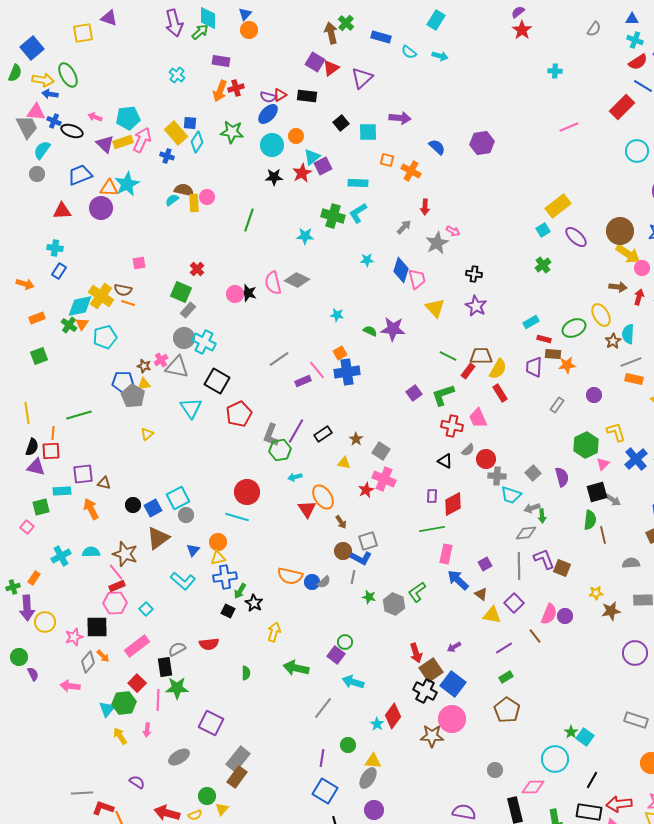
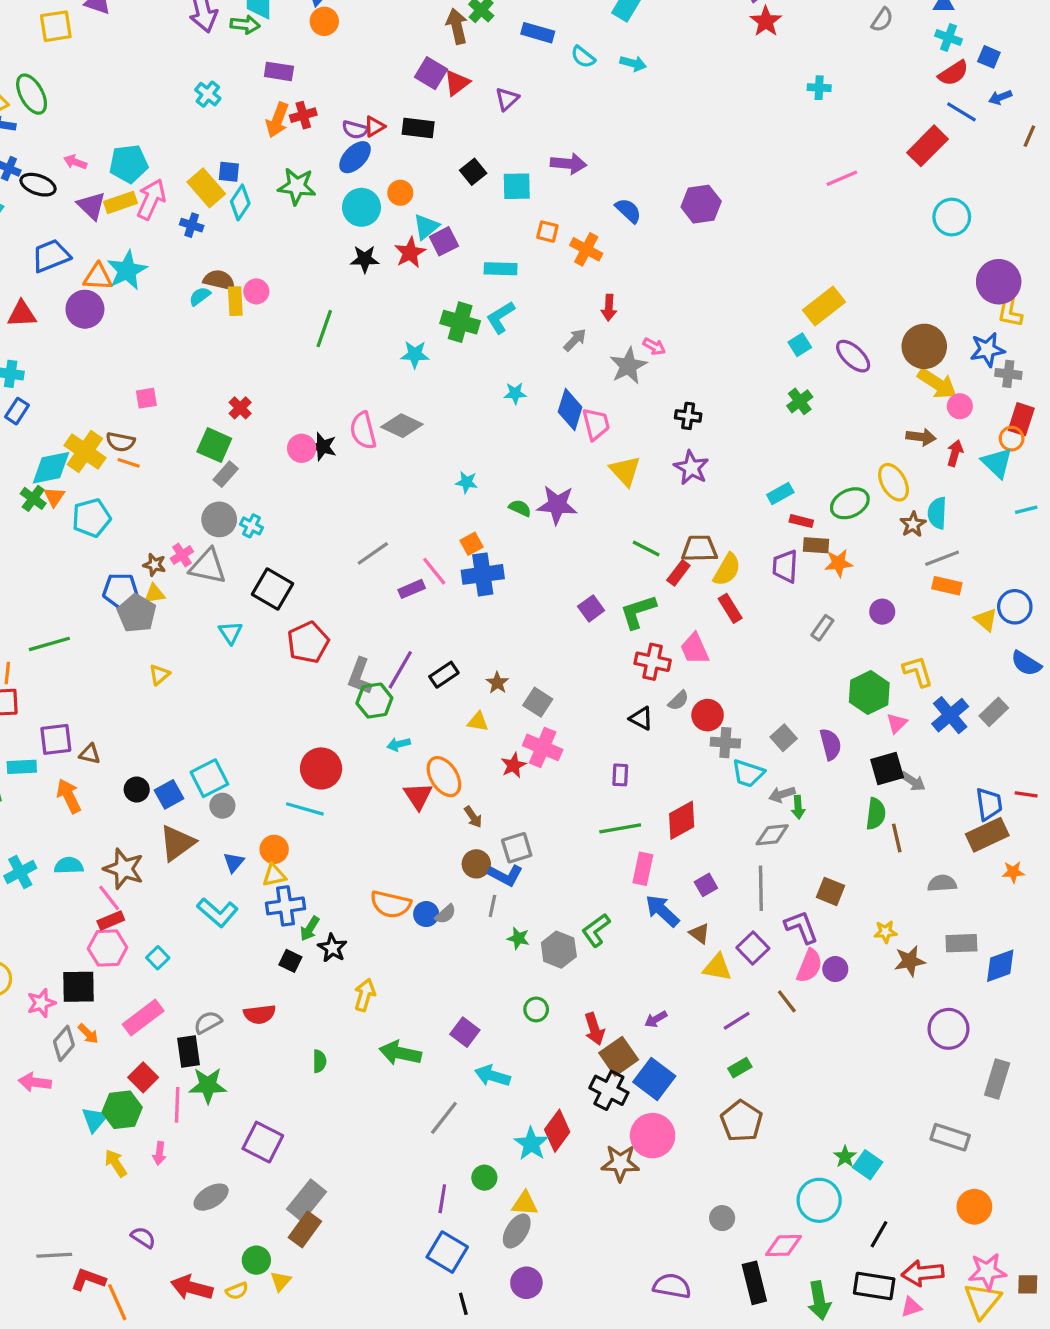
green arrow: (200, 32) -> (245, 25), turned 48
purple triangle: (362, 78) -> (507, 99), size x0.7
cyan cross: (204, 342) -> (251, 526), size x0.6
cyan triangle: (191, 408) -> (230, 633), size x0.7
red diamond: (453, 504) -> (682, 820), moved
purple L-shape: (544, 559) -> (801, 927), moved
green circle: (345, 642) -> (536, 1009), moved
cyan star: (377, 724) -> (531, 1144), size x1.5

